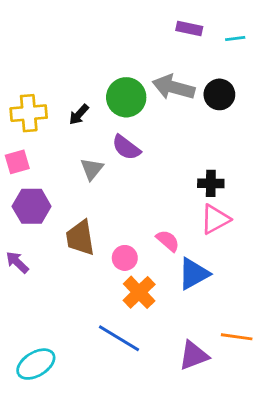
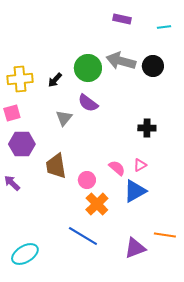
purple rectangle: (189, 28) -> (122, 19), moved
pink triangle: (215, 219) -> (140, 165), moved, size x0.6

